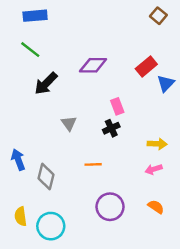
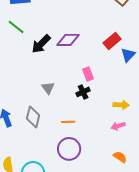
black arrow: (46, 83) -> (41, 44), moved
gray diamond: (46, 177) -> (33, 117), moved
purple circle: (110, 207) -> (69, 149), moved

